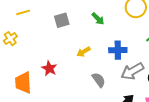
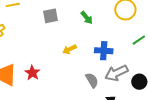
red star: (49, 68) -> (32, 73), moved
gray semicircle: (99, 80) -> (92, 80), moved

